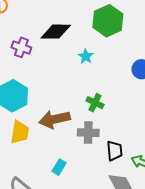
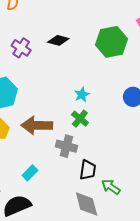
black diamond: (56, 32) -> (58, 40), size x0.7
cyan star: (86, 56) -> (82, 95), moved

